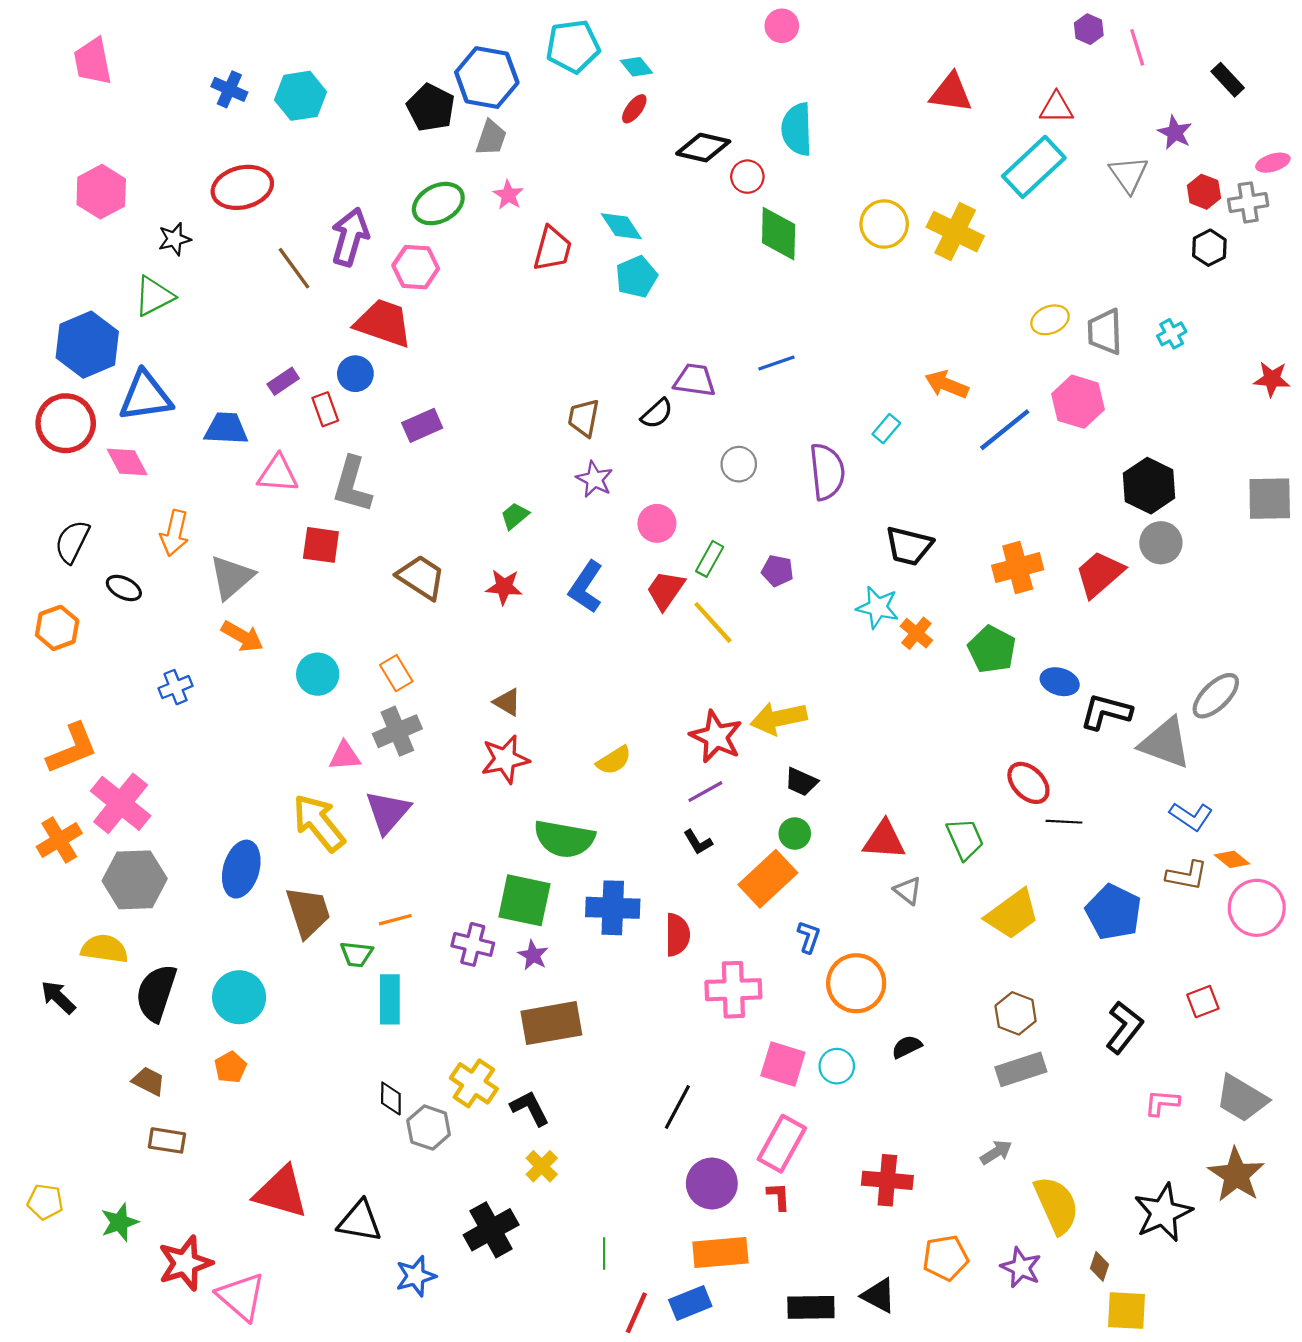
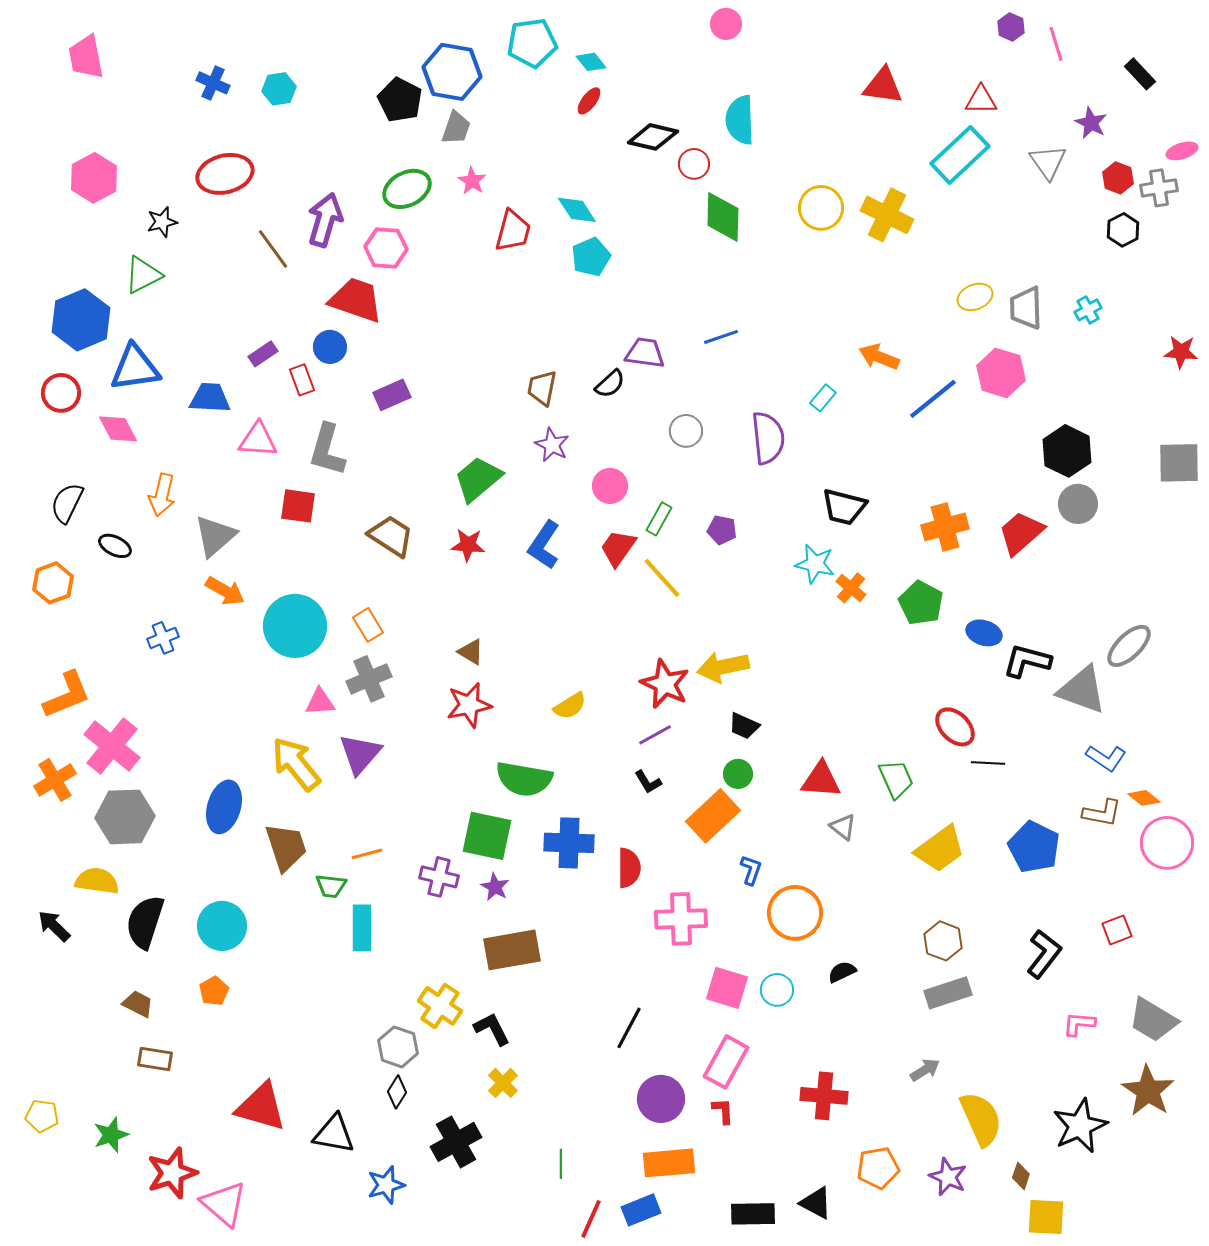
cyan hexagon: (300, 96) -> (279, 89), size x0.7
red circle: (66, 423) -> (61, 393), size x0.7
green trapezoid: (515, 516) -> (478, 479), size x1.8
cyan circle: (318, 674) -> (295, 626), size x1.6
black diamond: (391, 1098) -> (397, 1092), moved, turned 32

